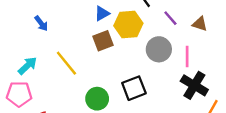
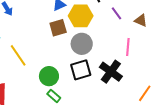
gray circle: (159, 49) -> (82, 44), moved
yellow line: (66, 63) -> (18, 55), moved
black cross: (194, 85) -> (111, 72), moved

